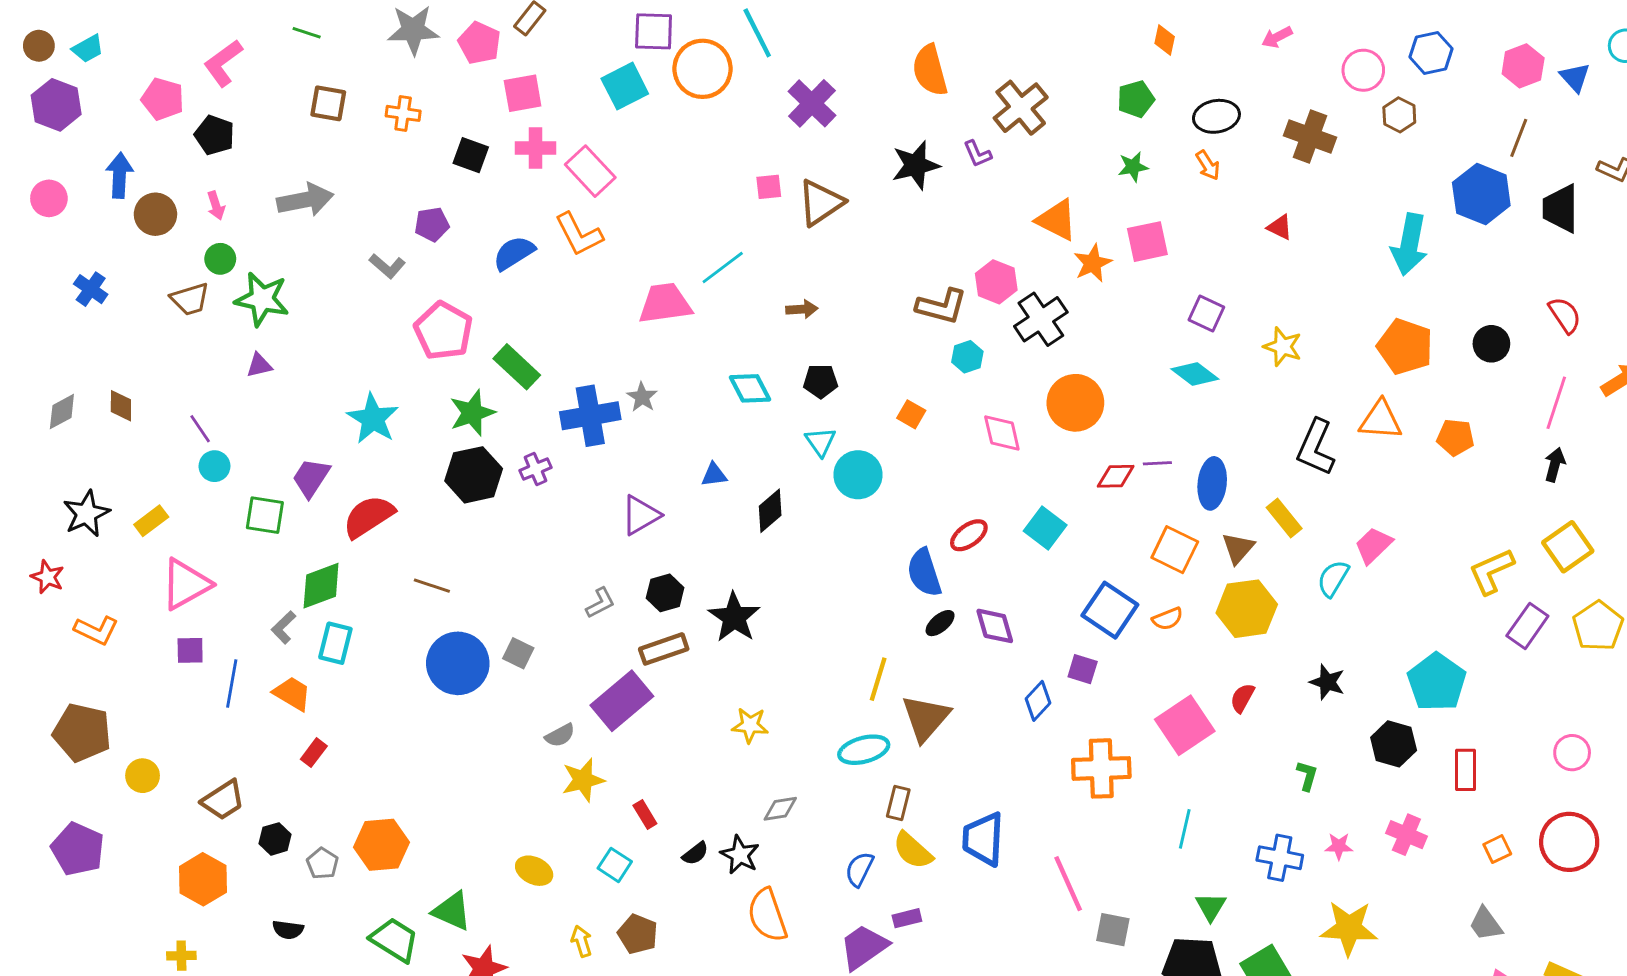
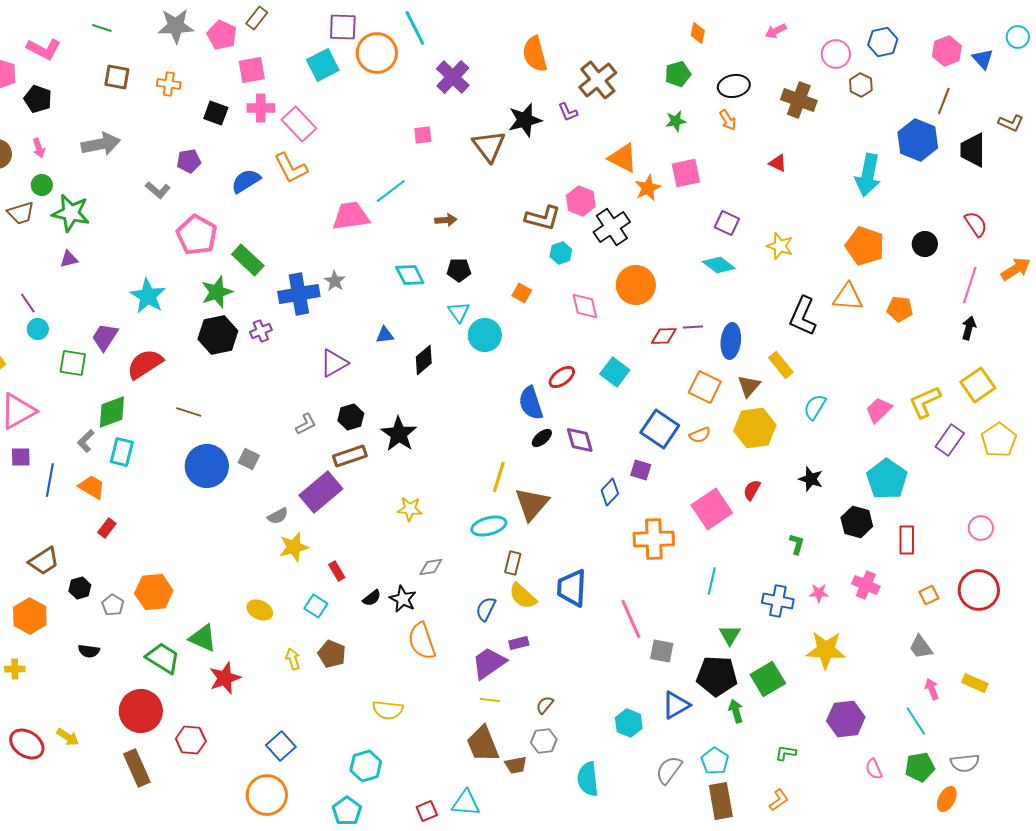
pink L-shape: (223, 63) -> (44, 49), turned -116
brown triangle: (821, 203) -> (489, 146), moved, turned -33
pink trapezoid: (1373, 545) -> (879, 410), moved

